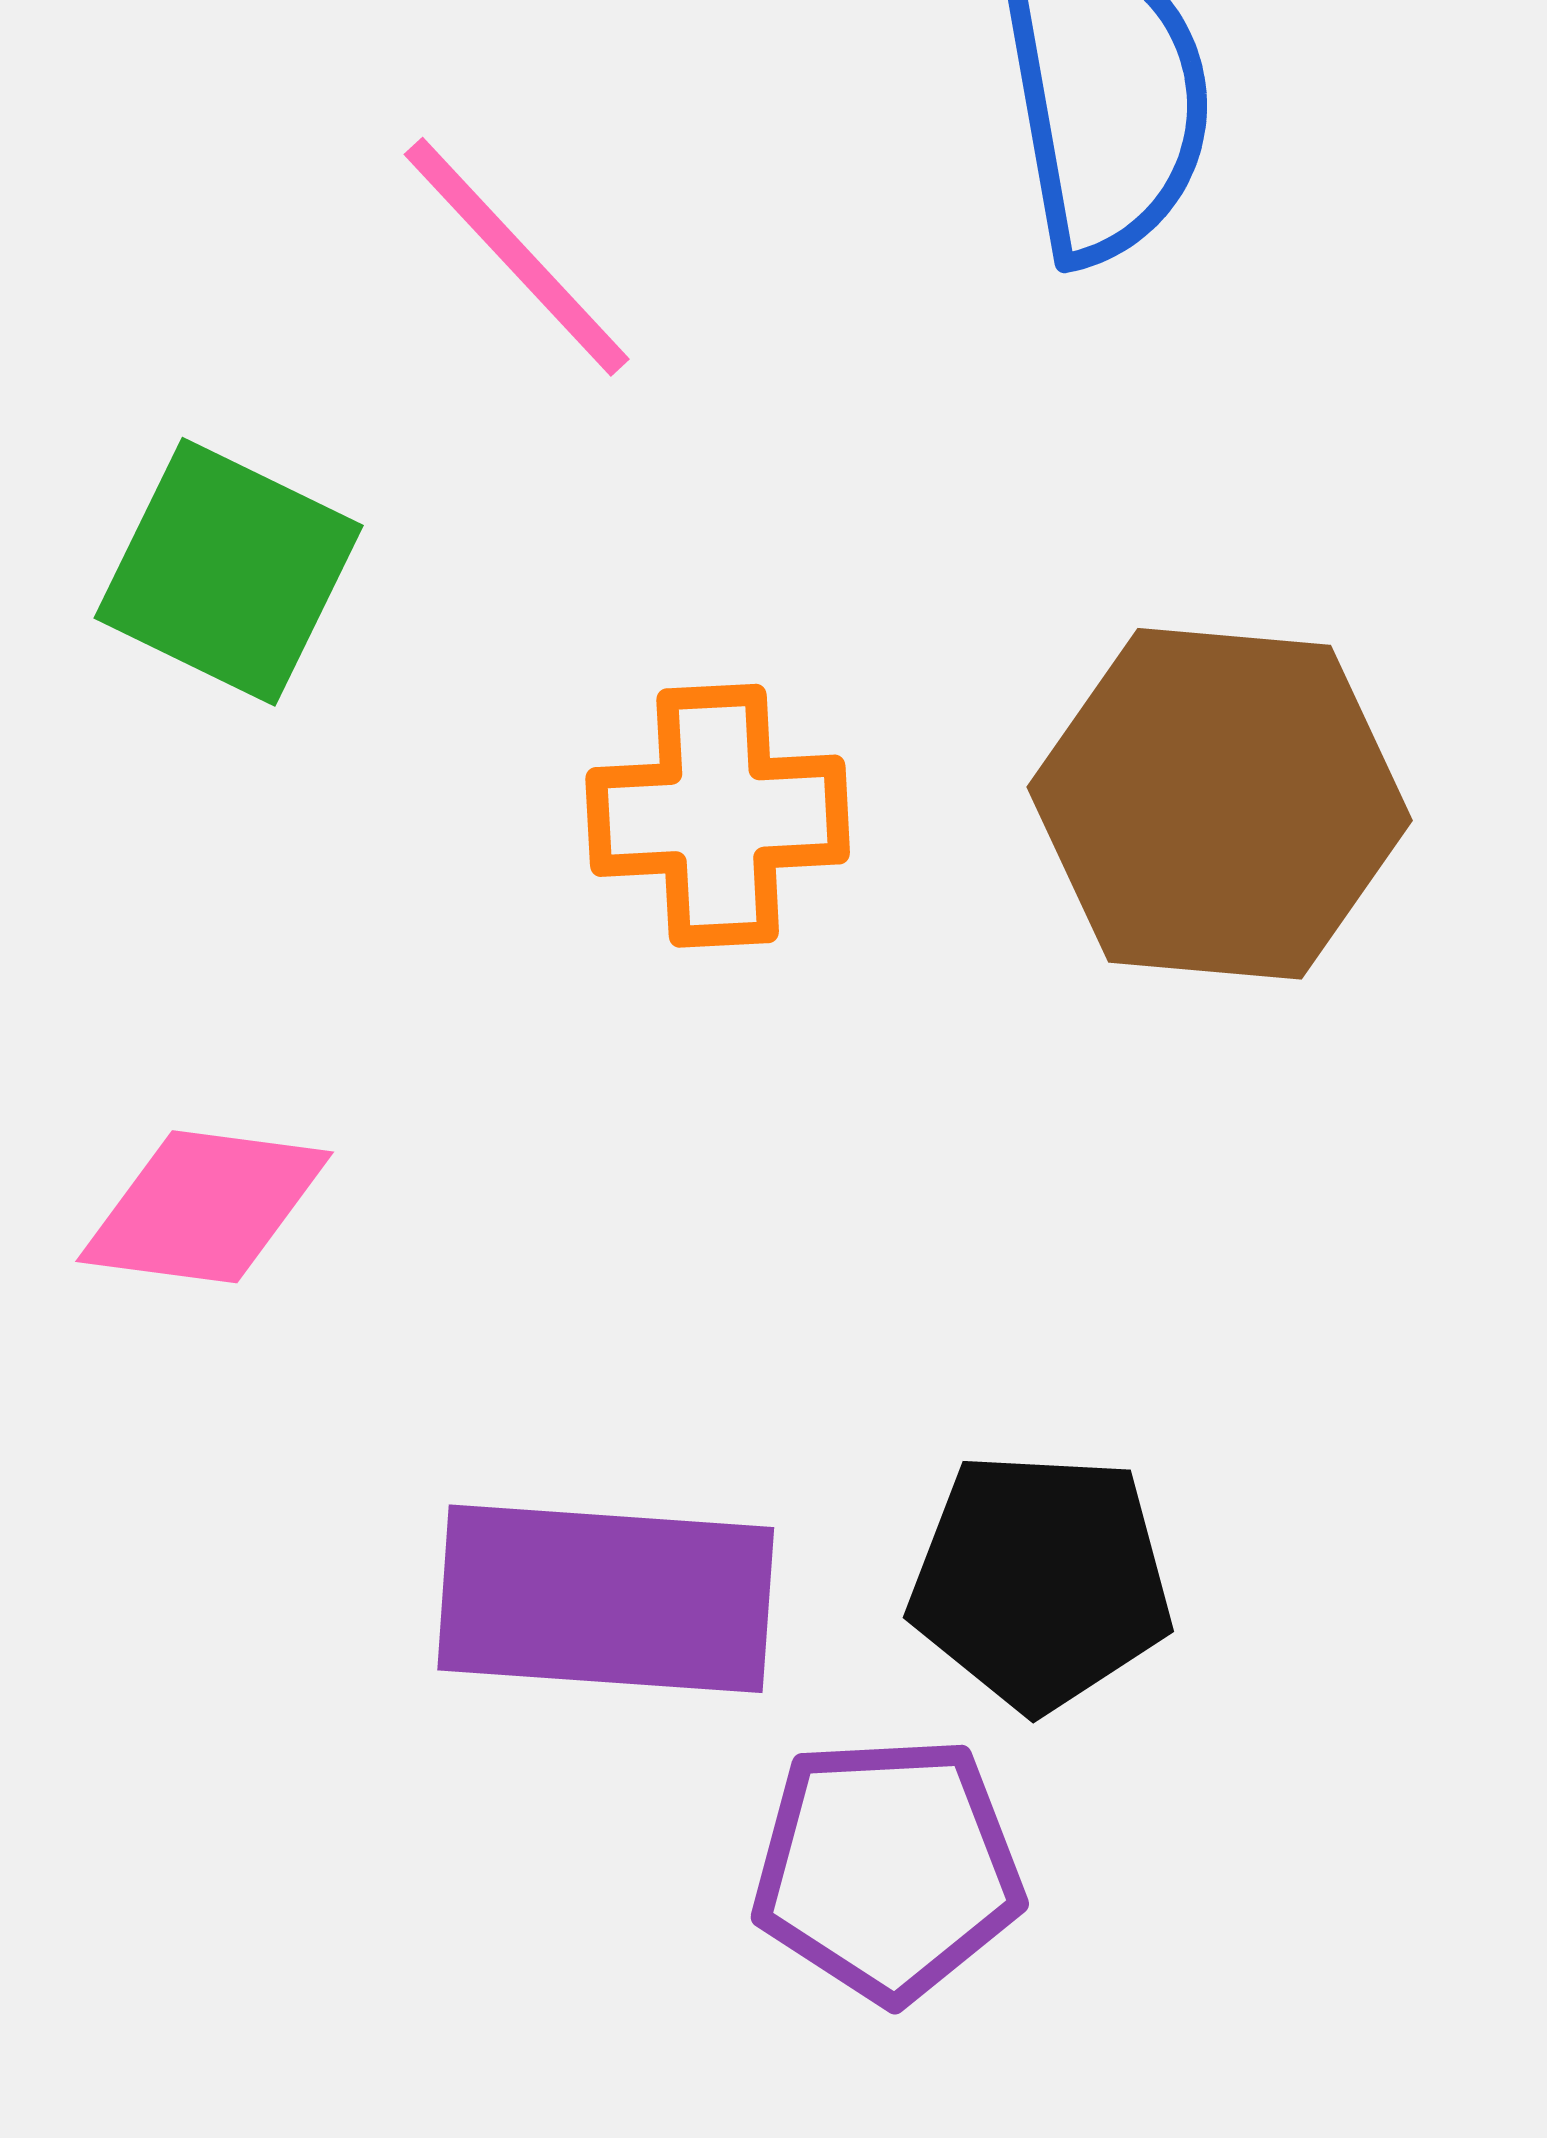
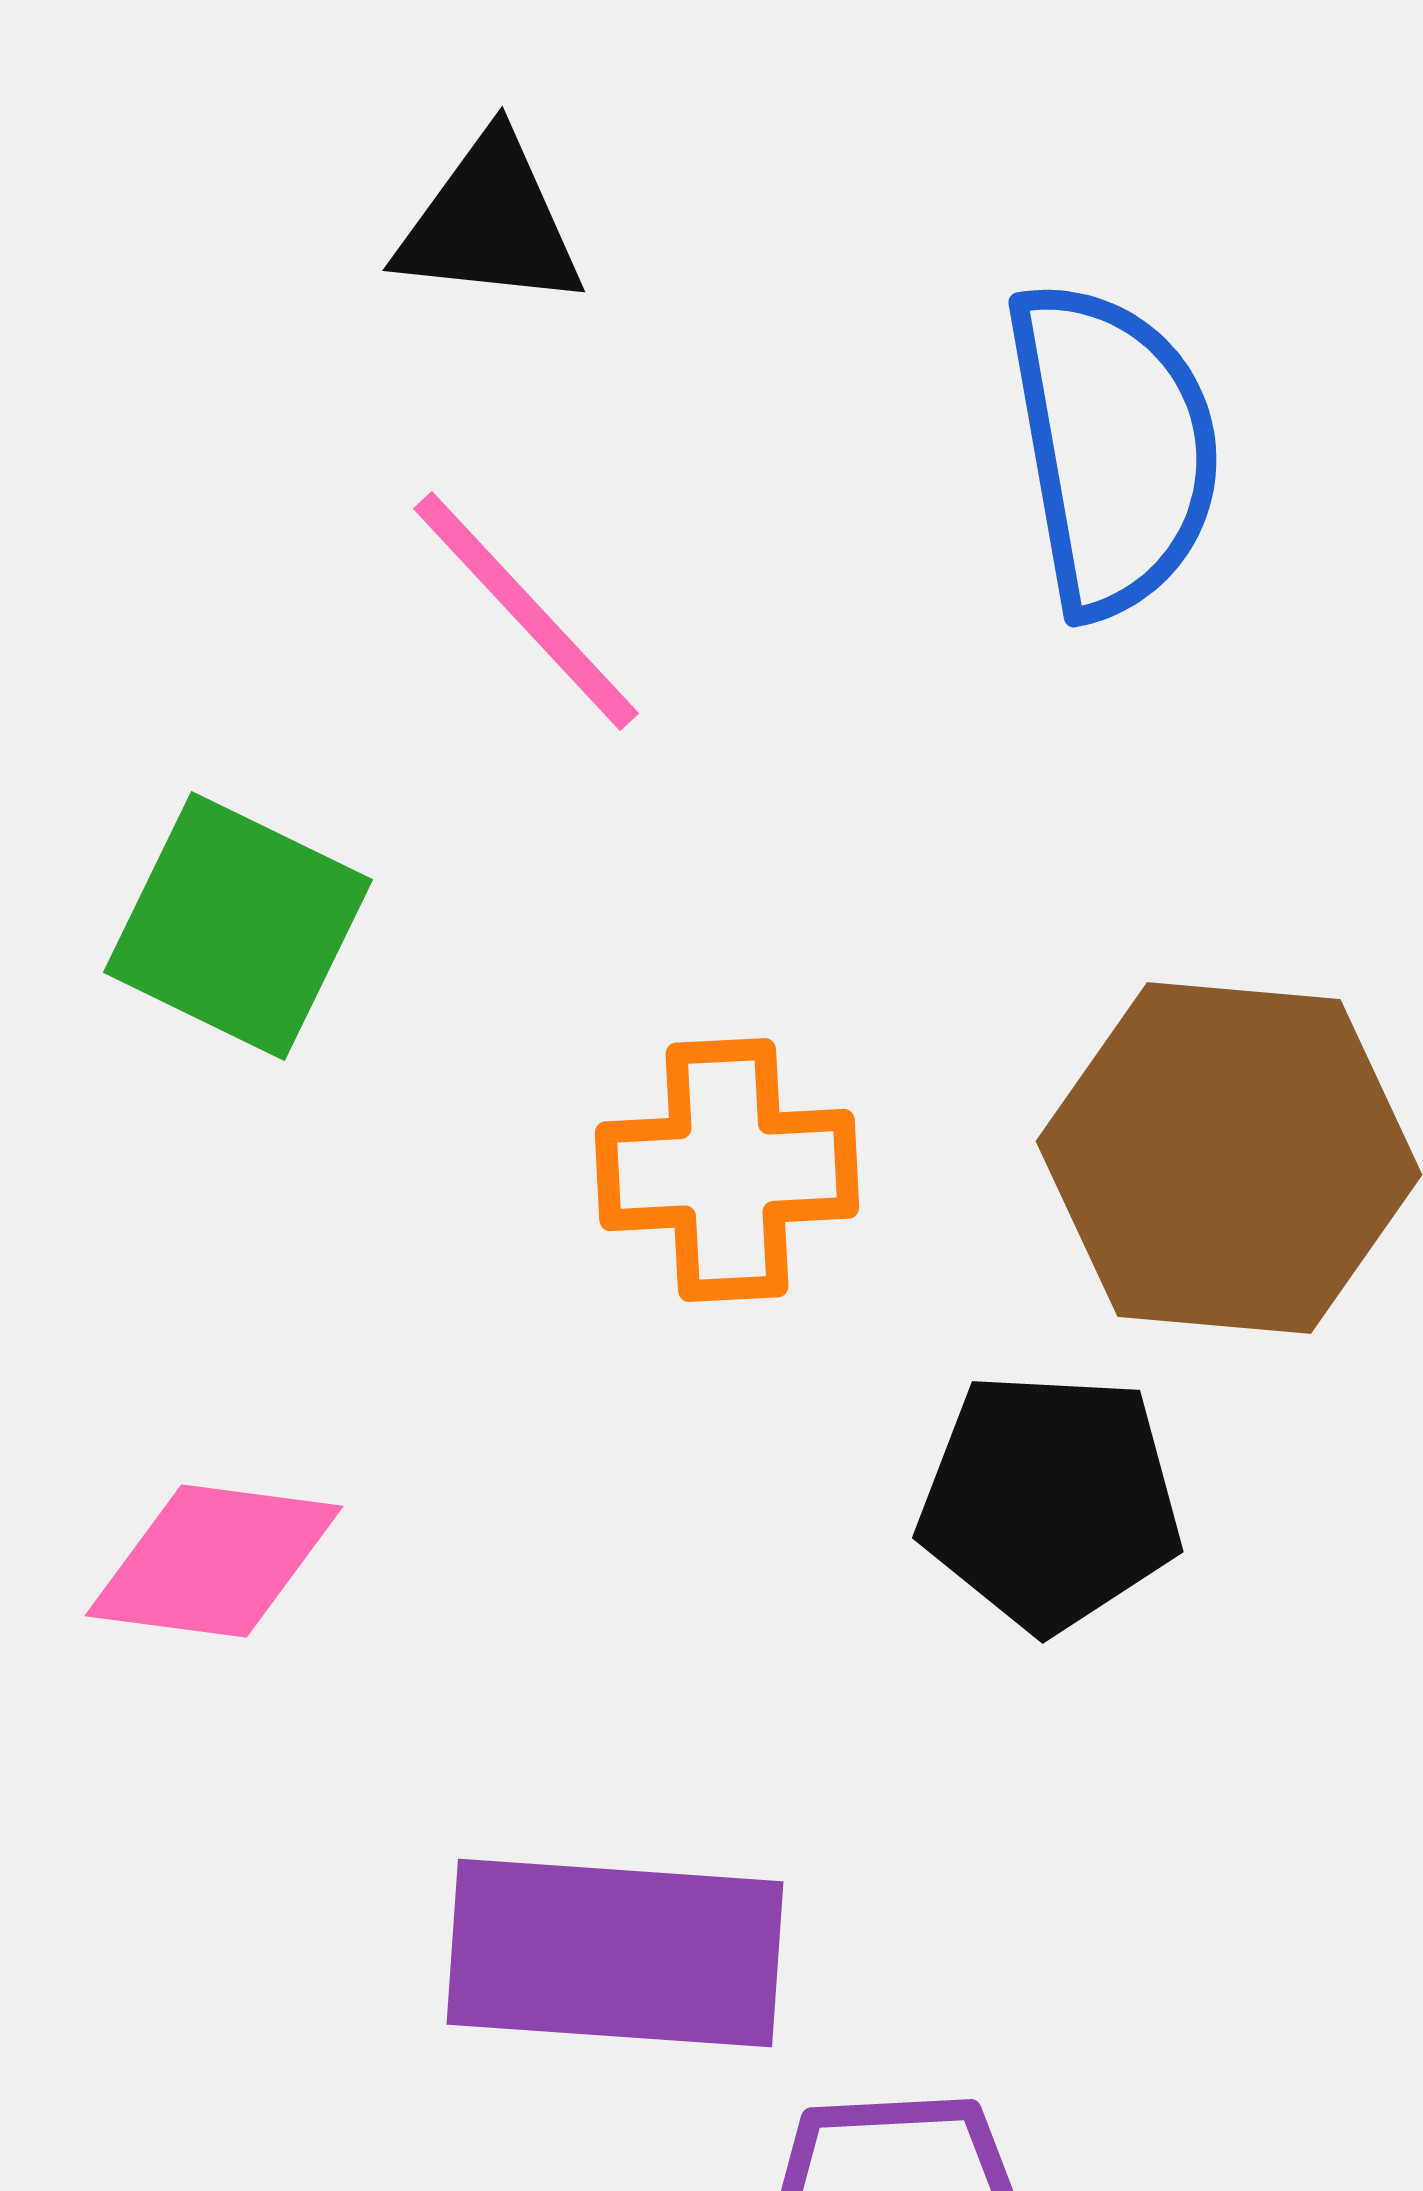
black pentagon: (1041, 1581) -> (1050, 1501), moved

